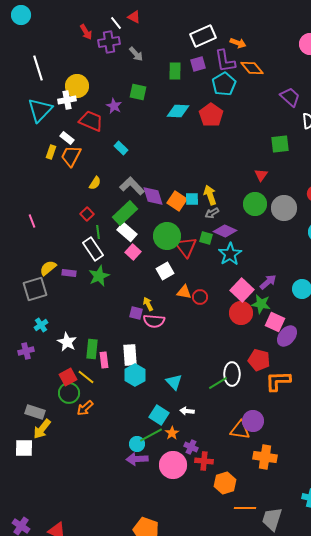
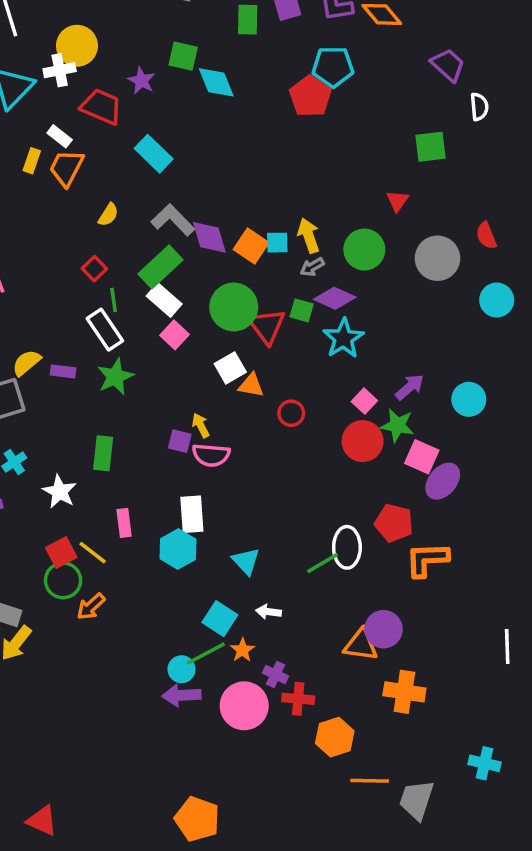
cyan pentagon: (224, 84) -> (333, 67), moved, turned 30
cyan diamond: (178, 111) -> (216, 82), moved, turned 65
cyan rectangle: (121, 148) -> (154, 154), size x1.5
green circle: (255, 204) -> (364, 250), moved
pink square: (242, 290) -> (364, 401), size x0.6
orange triangle: (184, 292) -> (251, 385), moved
green rectangle: (92, 349) -> (103, 453), moved
white rectangle: (130, 355) -> (192, 514), moved

